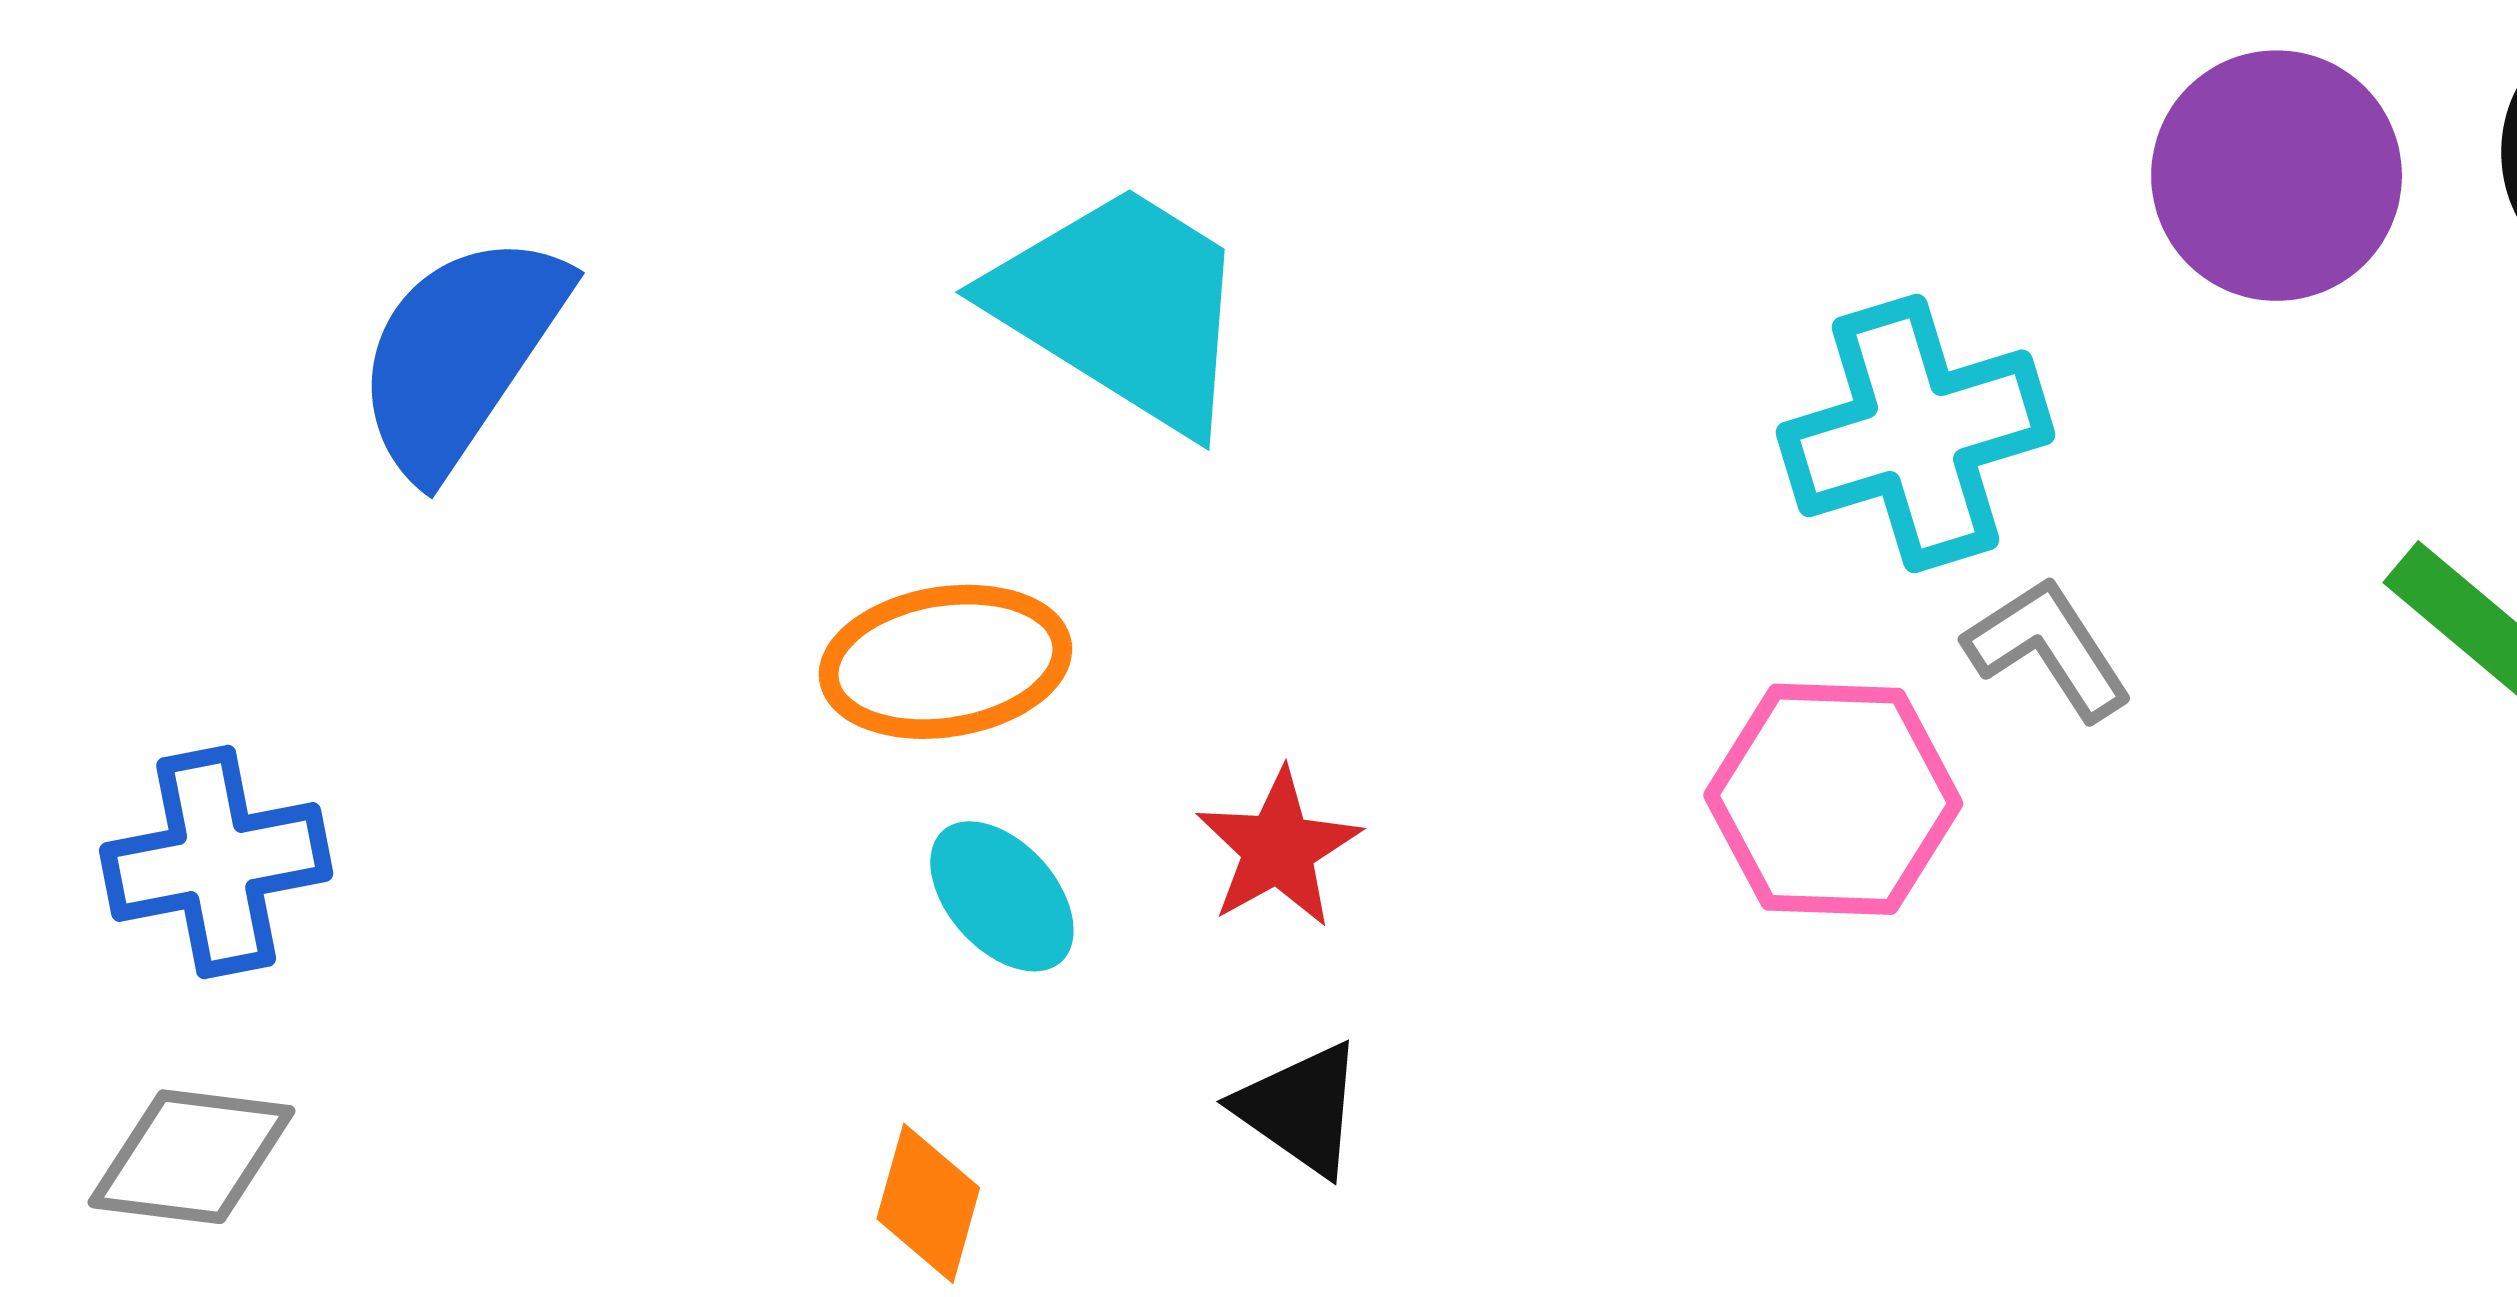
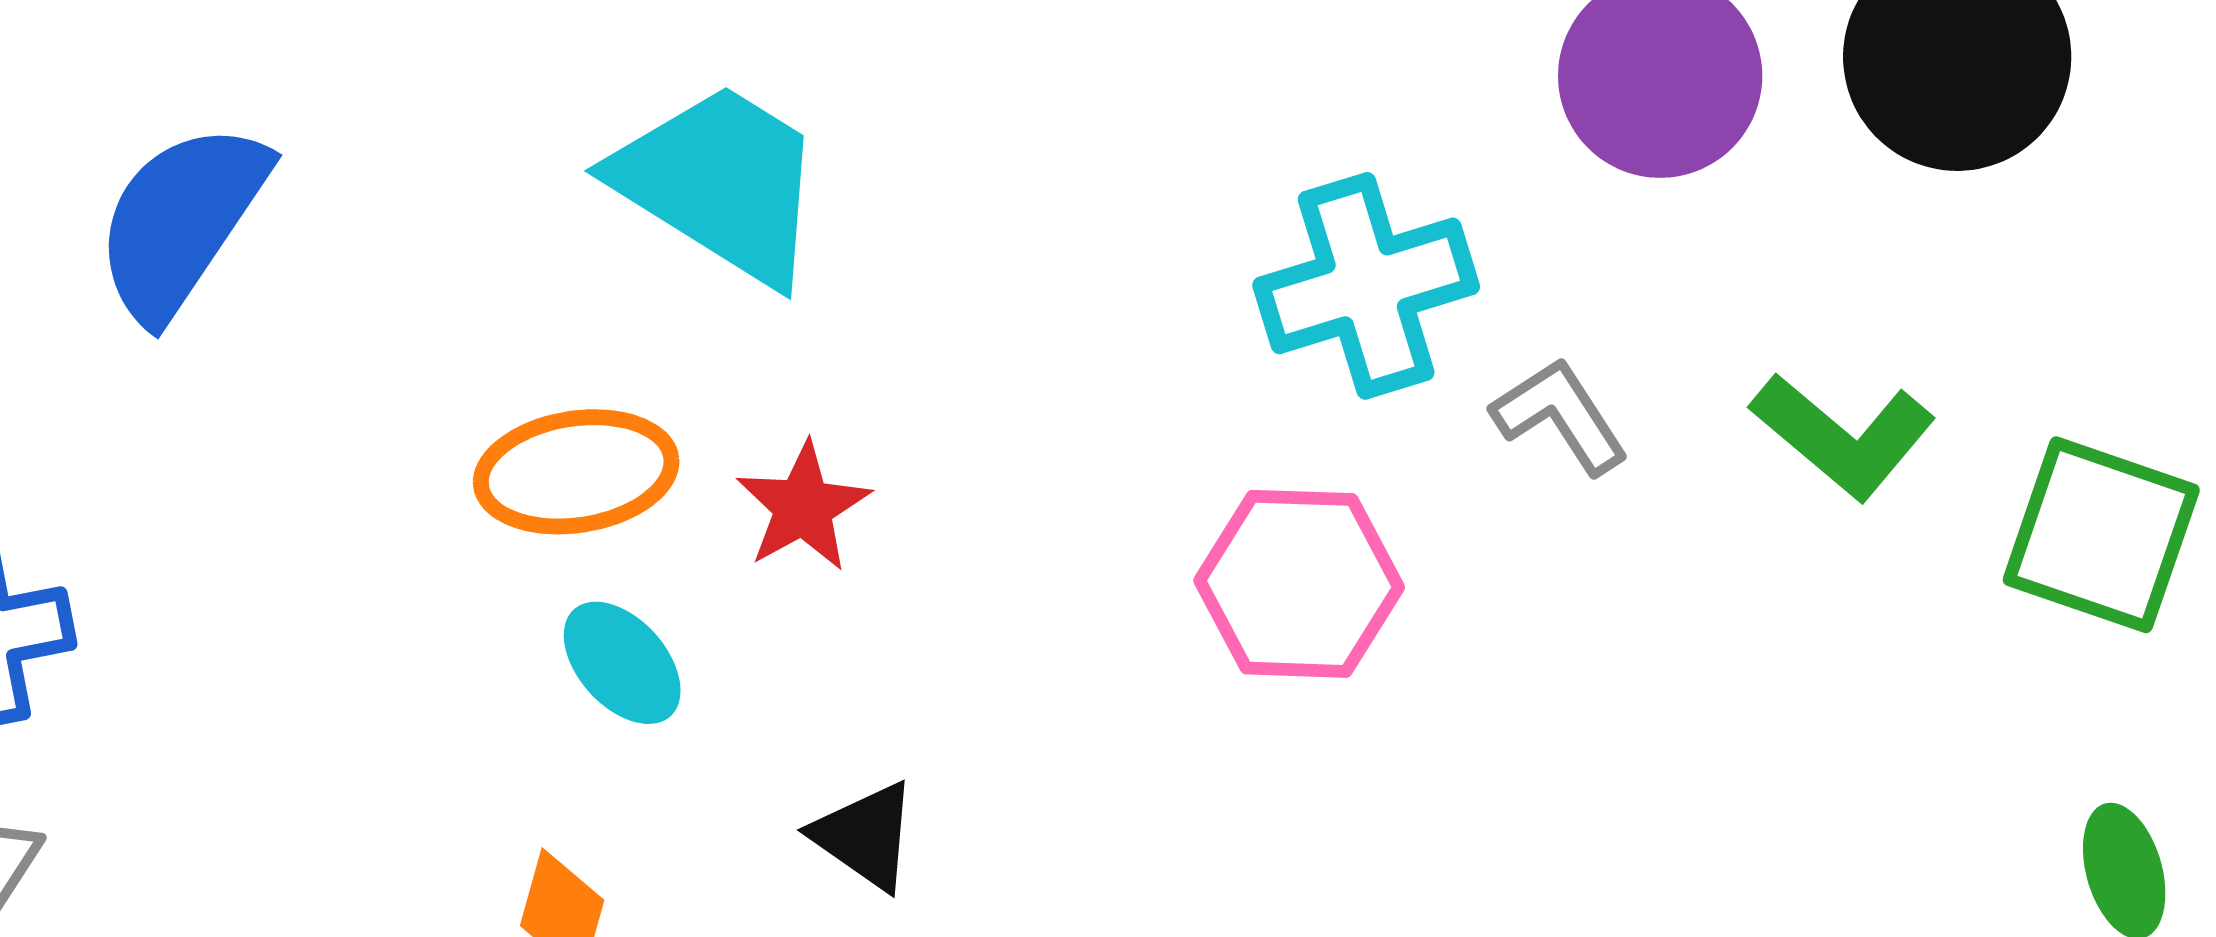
gray L-shape: (2048, 648) -> (1560, 416), moved
red star: (1278, 848) -> (803, 507), moved

